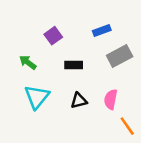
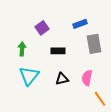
gray rectangle: (120, 56) -> (94, 44), turned -72
green arrow: (28, 62) -> (22, 49), turned 56

